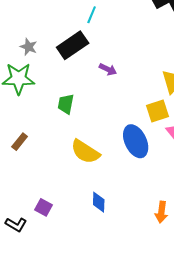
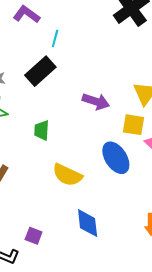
purple arrow: (108, 69) -> (96, 102), moved, size x1.5
yellow square: (158, 111) -> (134, 125), turned 35
blue diamond: (99, 202) -> (88, 223), size x1.4

